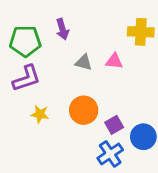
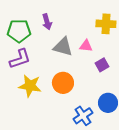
gray triangle: (84, 62) -> (63, 47), size x1.5
yellow star: (40, 114) -> (30, 86), size x1.6
purple square: (114, 125) -> (102, 65), moved

